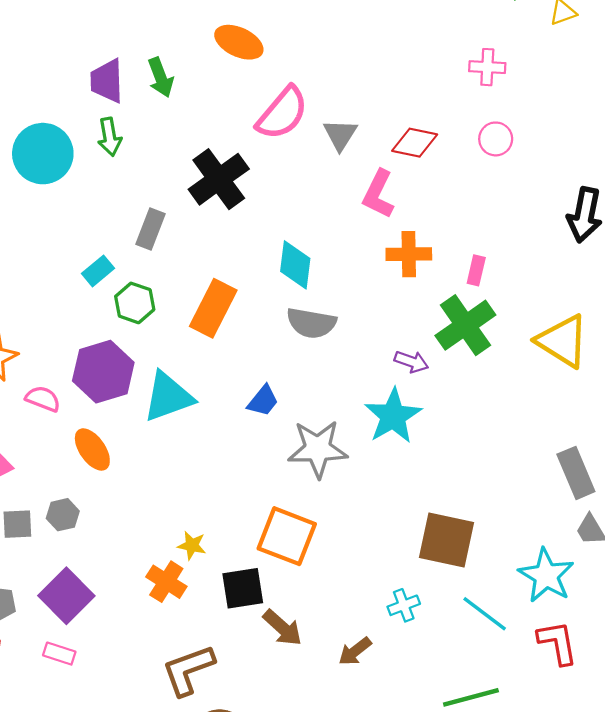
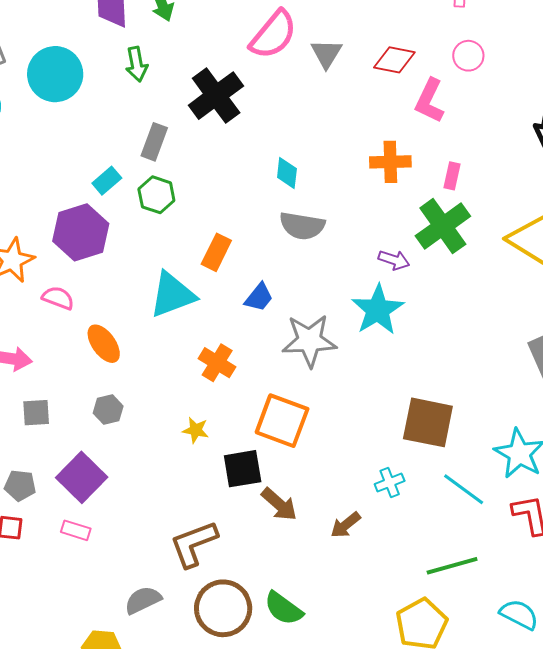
green arrow: (110, 137) -> (137, 64), moved
pink L-shape: (378, 194) -> (430, 101), moved
cyan diamond: (295, 265) -> (287, 173), size x0.7
green hexagon: (135, 303) -> (156, 195), moved
orange rectangle: (213, 308) -> (216, 252), moved, size x0.7
purple hexagon: (103, 372) -> (81, 232), moved
gray hexagon: (63, 515) -> (108, 410), moved
orange cross: (166, 582) -> (217, 363), moved

